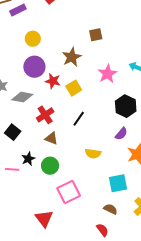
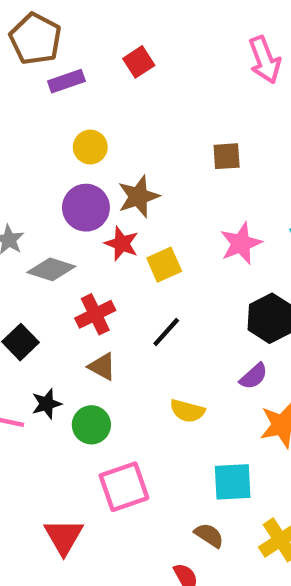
brown star: (72, 57) -> (138, 196), moved

